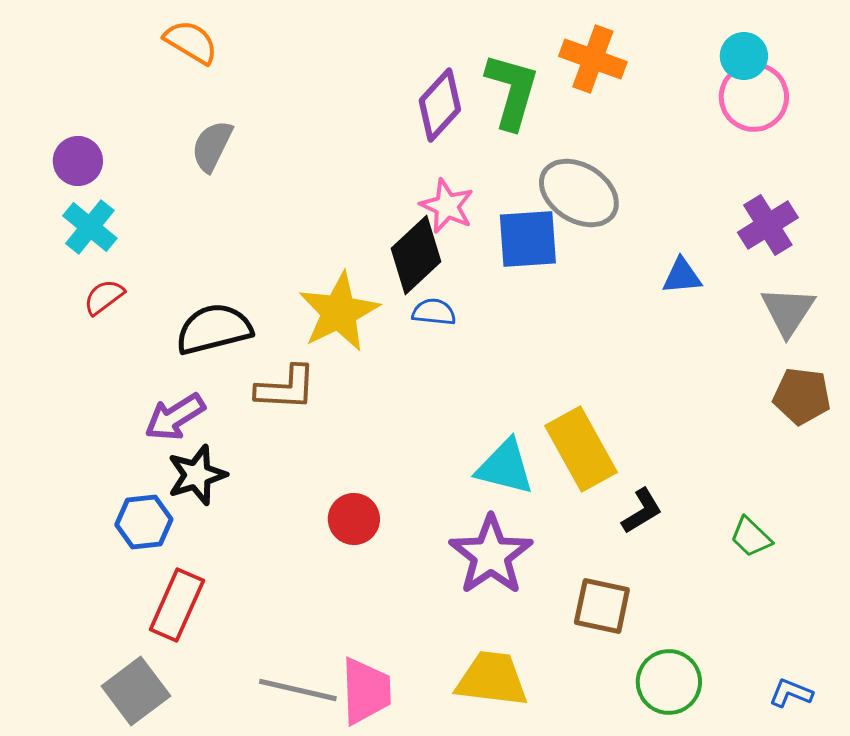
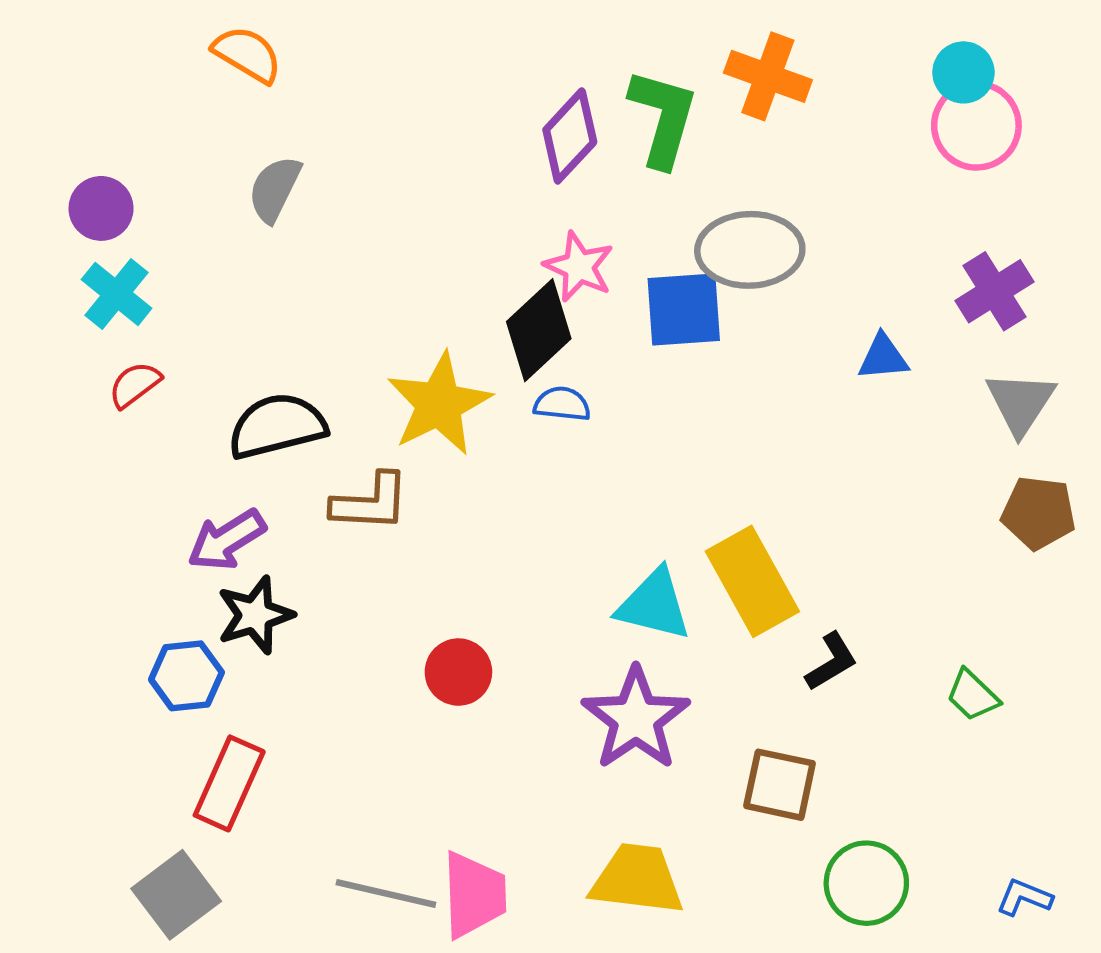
gray ellipse: (579, 193) -> (750, 250), turned -34

